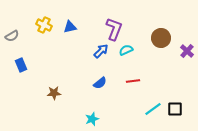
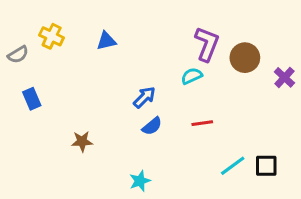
yellow cross: (44, 25) -> (52, 36), moved
purple L-shape: (114, 29) -> (207, 44), moved
blue arrow: (101, 51) -> (144, 97), moved

